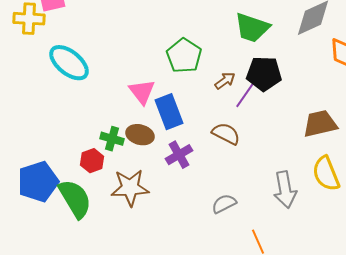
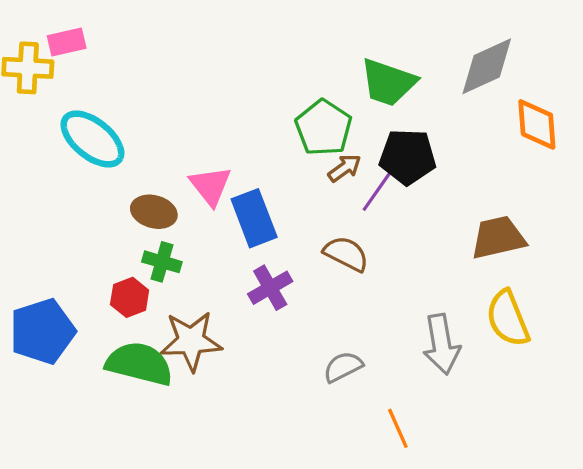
green pentagon: (184, 56) -> (324, 128), moved
brown ellipse: (140, 135) -> (154, 212), moved
green semicircle: (75, 199) -> (139, 364), moved, turned -45

